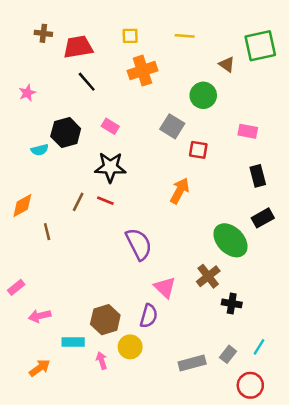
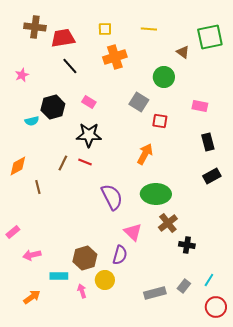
brown cross: (43, 33) -> (35, 27), size x1.5
green ellipse: (230, 240) -> (156, 194), moved, turned -44
red circle: (250, 385) -> (216, 307), moved

